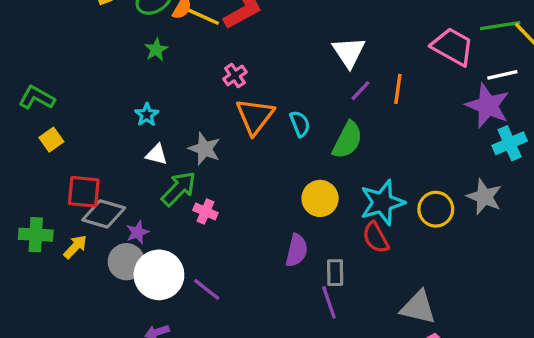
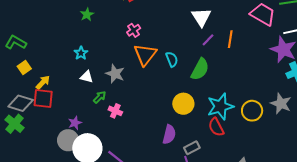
green arrow: (179, 189) -> (100, 97), size x0.6
gray diamond: (104, 214) -> (21, 103), moved
green cross: (36, 235) -> (14, 124), turned 36
yellow arrow: (75, 247) -> (43, 82), moved
gray rectangle: (335, 273) -> (192, 148), turned 63

